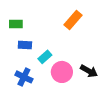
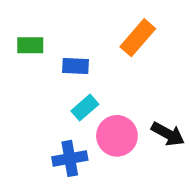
blue rectangle: (25, 45) -> (75, 66), moved
blue cross: (24, 77) -> (70, 158), moved, turned -36

